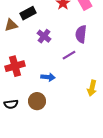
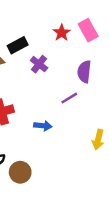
purple cross: (44, 36) -> (39, 64), moved
brown circle: (37, 101) -> (20, 172), moved

